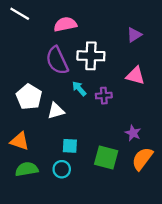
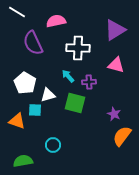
purple triangle: (134, 35) -> (115, 30), size x1.6
purple semicircle: (57, 61) -> (33, 43), moved
cyan square: (70, 146) -> (35, 110), moved
green square: (106, 157) -> (75, 103), moved
green semicircle: (27, 169) -> (23, 161), moved

